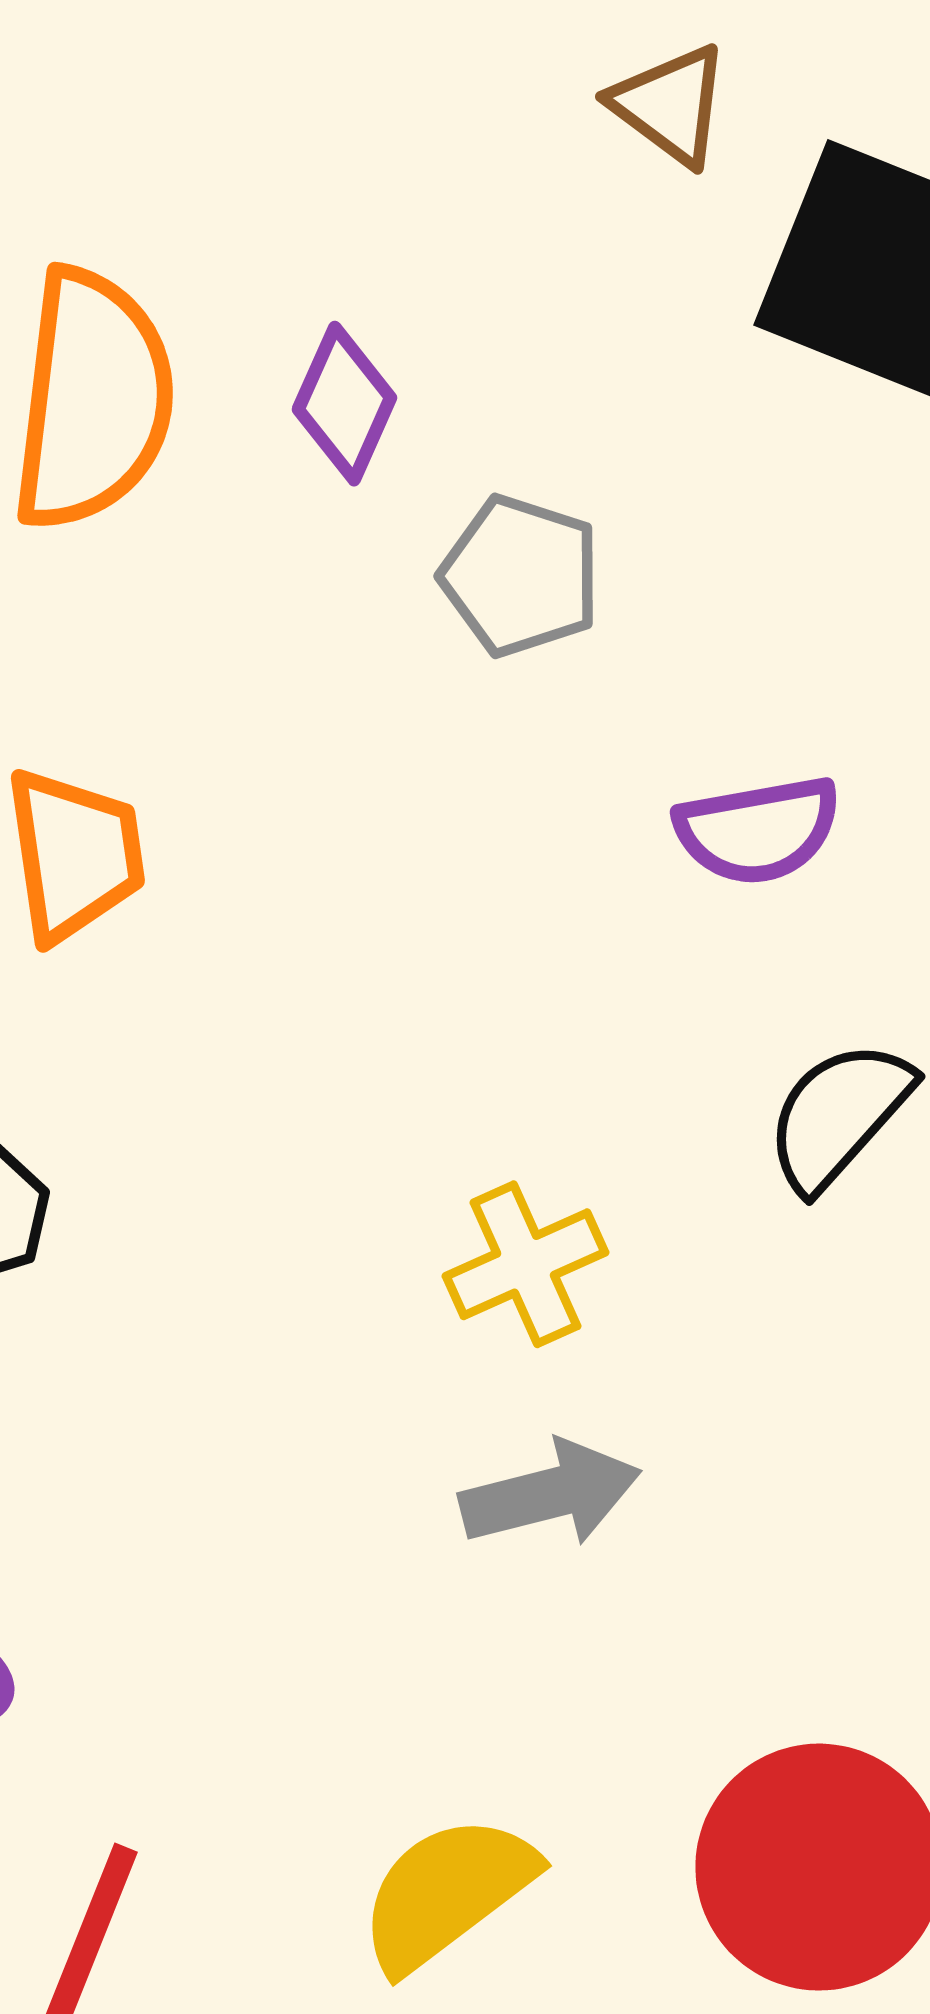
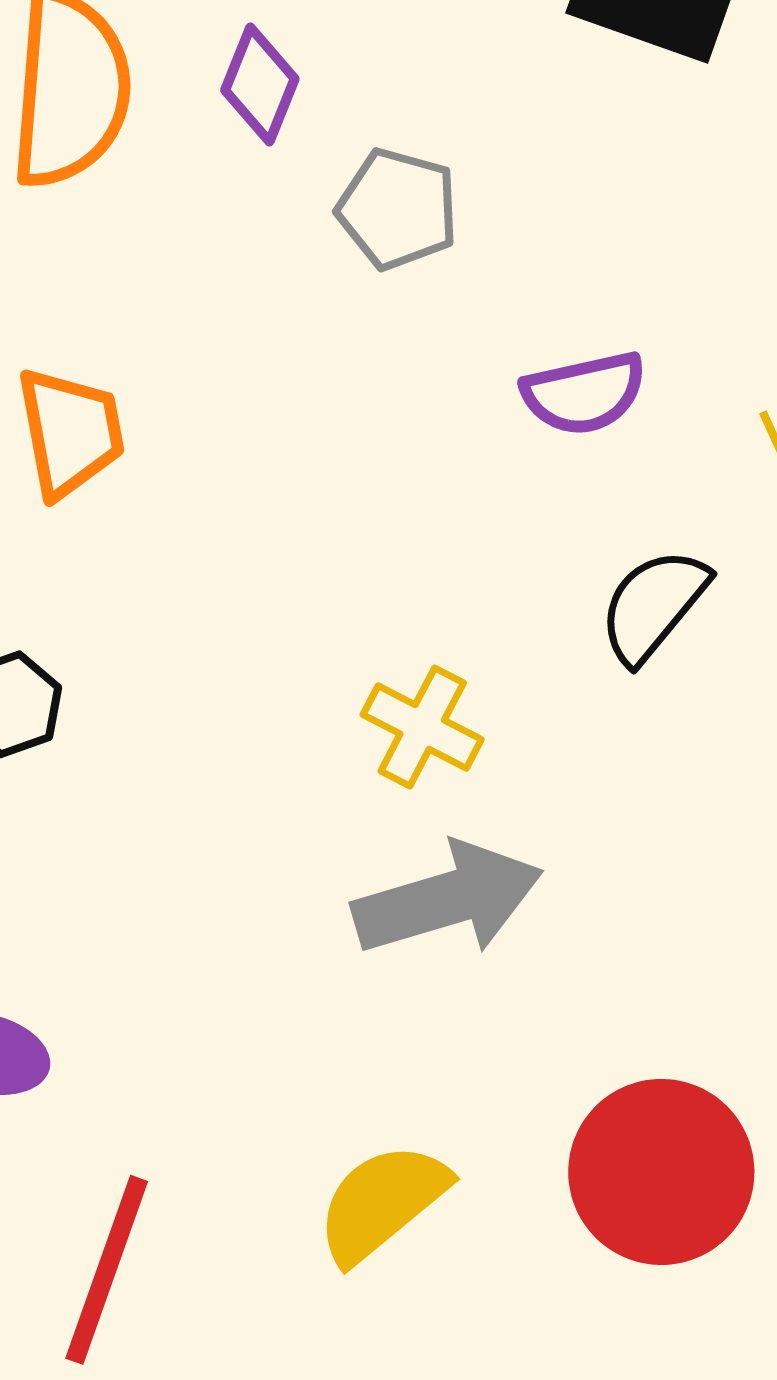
yellow cross: (525, 1264) -> (422, 727), turned -36
gray arrow: (550, 1494) -> (448, 899), size x1.4

